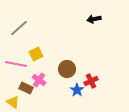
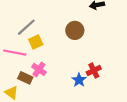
gray line: (19, 28) -> (26, 27), moved
brown circle: (67, 69) -> (75, 30), moved

